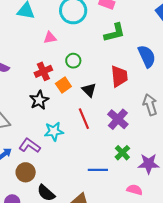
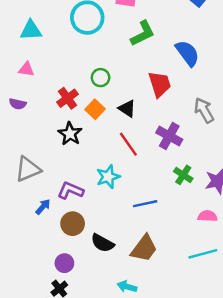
pink triangle: (50, 38) -> (26, 69), moved, turned 32
cyan star: (54, 131) -> (108, 177), moved
blue line: (98, 170) -> (145, 204), moved

